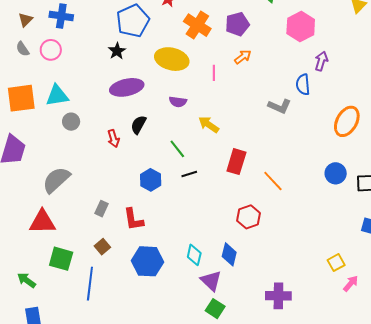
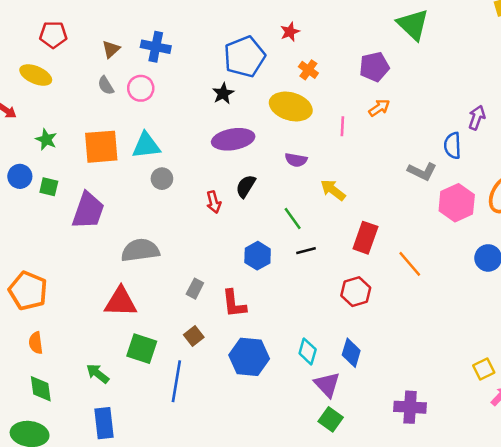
orange cross: (197, 25) -> (308, 70), moved, size x0.6
pink hexagon: (301, 27) -> (457, 203), moved
gray semicircle: (56, 180) -> (140, 250), turned 32
red hexagon: (249, 217) -> (356, 292), moved

